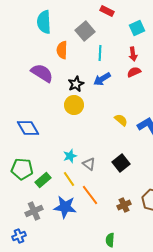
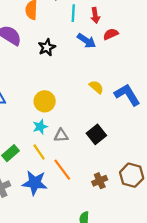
red arrow: (133, 54) -> (95, 15), moved
blue arrow: (102, 79) -> (86, 41), moved, turned -114
yellow circle: (74, 105) -> (45, 101), moved
gray triangle: (89, 164) -> (61, 135), turned -40

